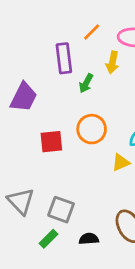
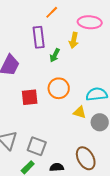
orange line: (92, 32) -> (52, 12), moved
yellow triangle: (121, 162) -> (80, 112), turned 40

